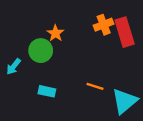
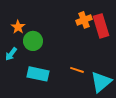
orange star: (55, 33) -> (18, 27), moved
cyan rectangle: (47, 91) -> (38, 74), size x1.5

